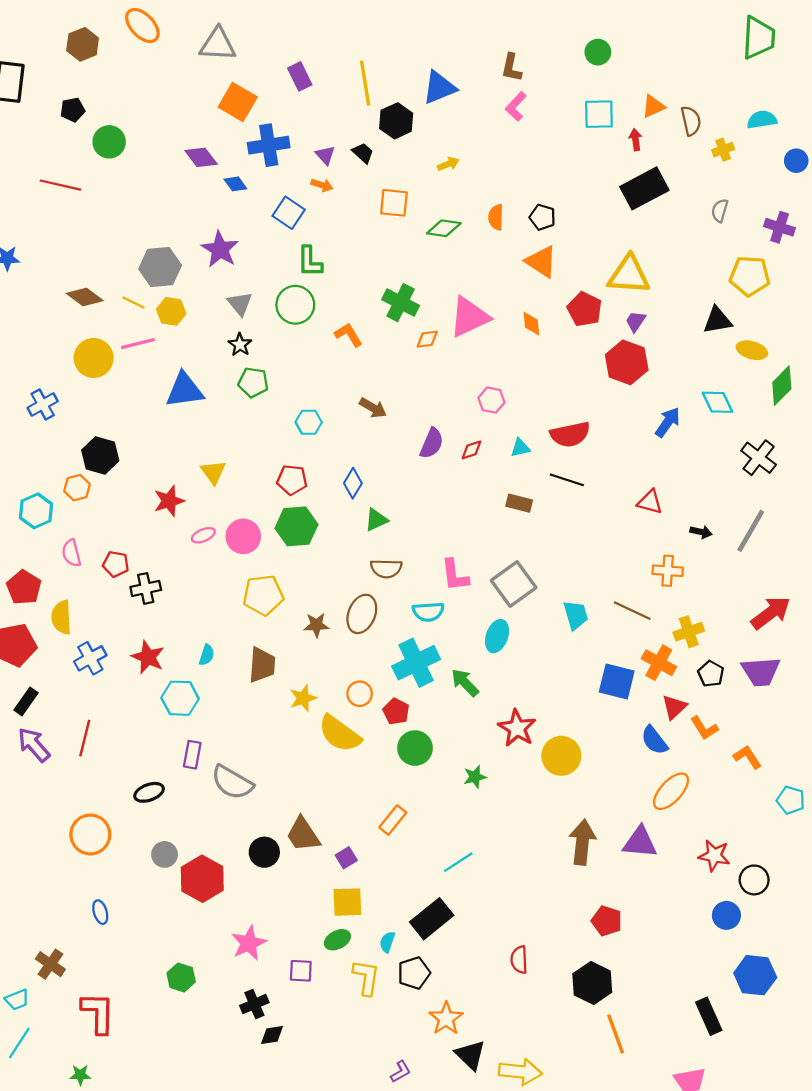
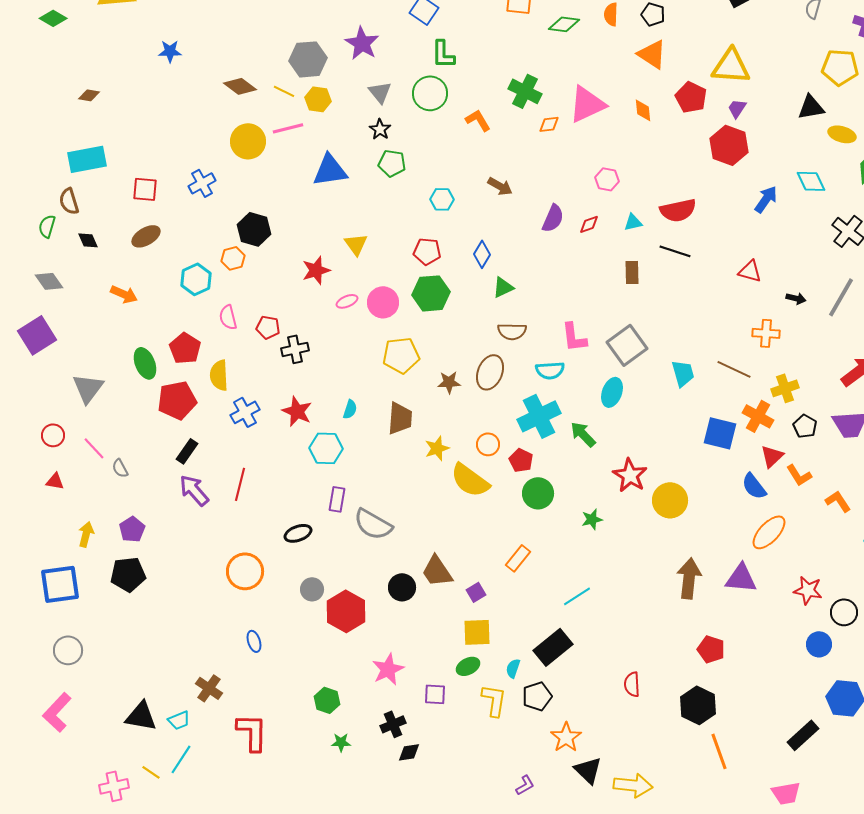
brown rectangle: (519, 503) -> (632, 272), turned 75
black rectangle: (709, 1016) -> (803, 735), turned 72
green star: (80, 1075) -> (341, 742), moved

